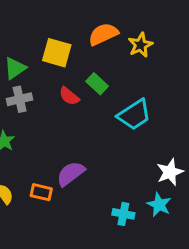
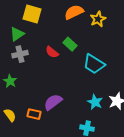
yellow square: (57, 53) -> (32, 14), moved
cyan trapezoid: (134, 115) -> (94, 64), turned 65
cyan star: (159, 205) -> (95, 102), moved

